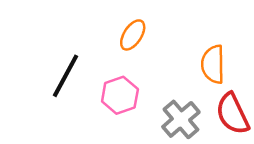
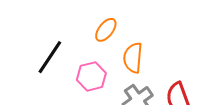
orange semicircle: (213, 64) -> (133, 58), moved

